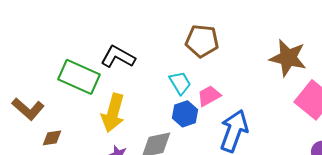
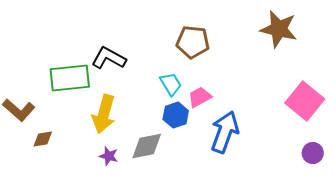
brown star: (288, 58) -> (279, 29), moved
green rectangle: (79, 77) -> (70, 78), turned -30

